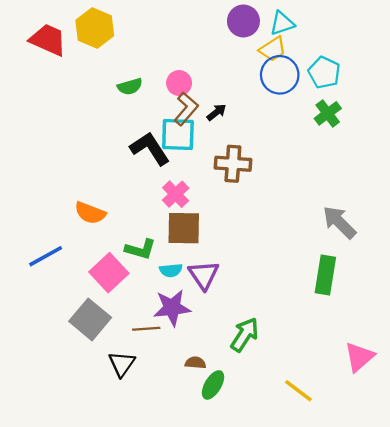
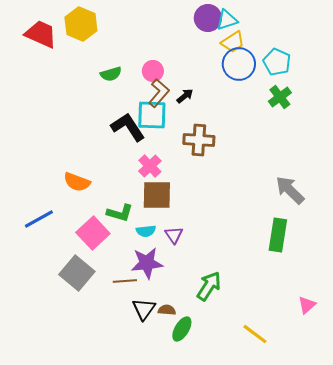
cyan triangle: (282, 23) -> (227, 20), moved
purple triangle: (204, 275) -> (174, 235), size x0.7
pink triangle: (359, 357) -> (307, 305), size x0.7
black triangle: (122, 364) -> (144, 309), moved

